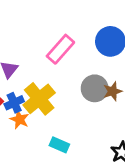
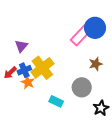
pink rectangle: (60, 49) -> (81, 35), moved
gray circle: (95, 88) -> (82, 87), moved

